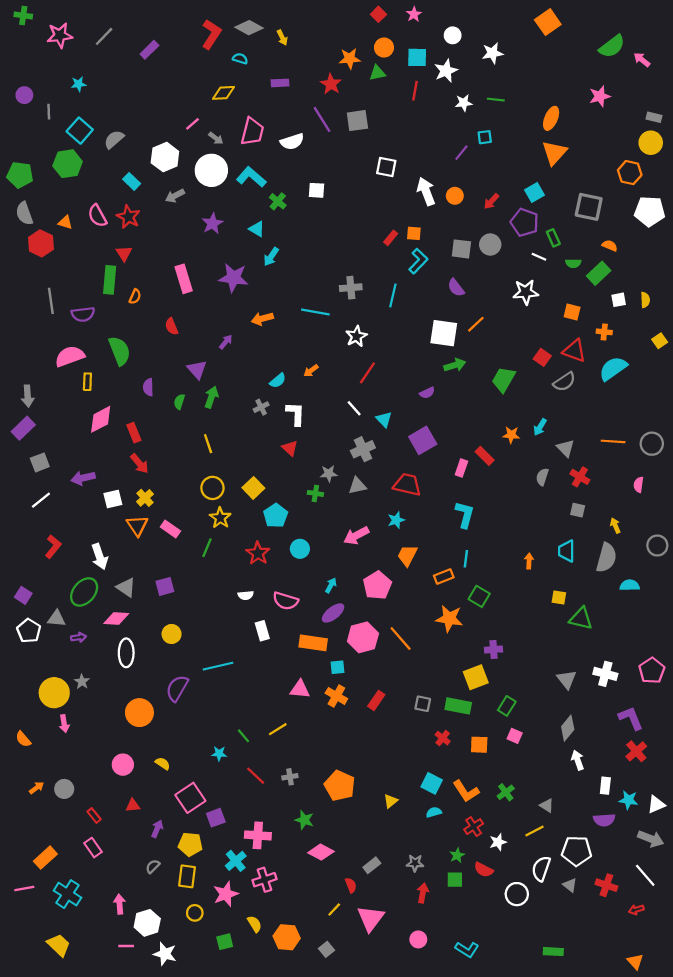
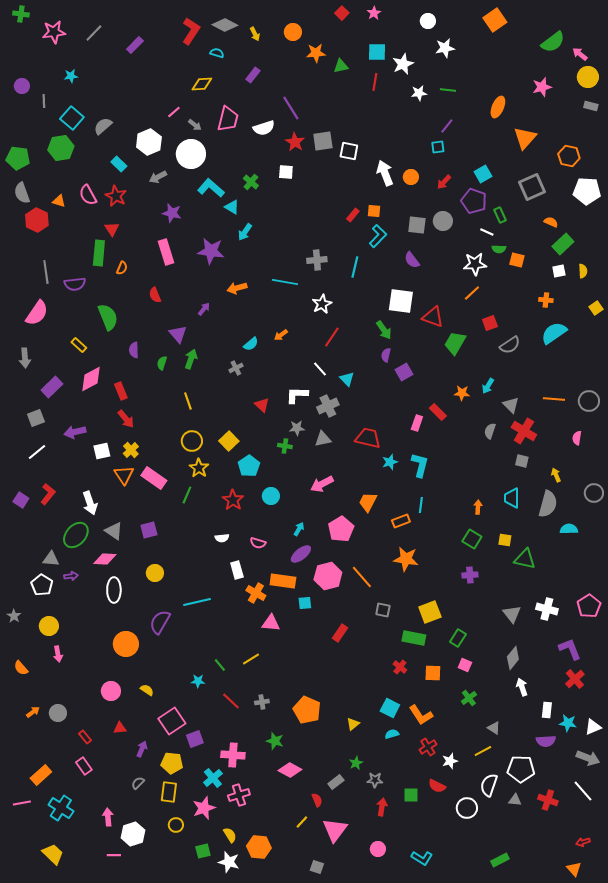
white circle: (453, 35) -> (428, 21), moved
orange circle: (384, 48) -> (293, 32), moved
purple rectangle: (280, 83) -> (253, 75), turned -49
red star: (331, 84) -> (295, 142), moved
gray square: (357, 121) -> (323, 141), moved
cyan square: (485, 137) -> (438, 147), moved
yellow circle: (651, 143) -> (588, 77), moved
purple line: (461, 153) -> (447, 126), moved
orange triangle: (554, 153) -> (525, 138), moved
cyan L-shape: (251, 177) -> (211, 188), moved
gray square: (589, 207) -> (532, 187), turned -36
purple star: (212, 223) -> (172, 213), moved, turned -30
green semicircle: (573, 263) -> (499, 249), moved
green rectangle: (599, 273) -> (563, 244), moved
orange square: (572, 312) -> (517, 260), moved
orange line: (476, 324) -> (472, 293), moved
red triangle: (574, 351) -> (433, 317), moved
pink semicircle: (70, 356) -> (37, 313), moved, turned 144
red square: (542, 357) -> (490, 323), turned 35
green arrow: (455, 365) -> (384, 330), moved, turned 72
yellow rectangle: (87, 382) -> (79, 345), turned -49
purple semicircle: (427, 393) -> (386, 355), turned 128
white L-shape: (295, 414) -> (297, 395), moved, turned -90
purple rectangle: (23, 428) -> (52, 387), moved
purple square: (423, 440) -> (404, 372), moved, size x0.7
red cross: (580, 477) -> (524, 431), size x1.4
cyan star: (396, 520) -> (390, 462), moved
pink rectangle: (170, 529) -> (154, 478), size x1.4
purple square: (23, 595) -> (21, 500), moved
green square: (479, 596) -> (472, 539), moved
pink semicircle: (286, 601) -> (258, 543), size x0.7
white pentagon: (29, 631) -> (42, 585), moved
purple cross: (494, 650) -> (470, 575), moved
gray star: (82, 682) -> (14, 616), moved
yellow circle: (54, 693) -> (49, 626), size x0.7
orange cross: (336, 696) -> (256, 593), moved
gray square: (423, 704) -> (383, 610), moved
green cross: (506, 792) -> (469, 698), moved
green star: (457, 855) -> (356, 763), moved
gray triangle: (570, 885) -> (515, 800), turned -32
red arrow: (636, 910) -> (583, 842), moved
gray square: (326, 949) -> (317, 867), moved, turned -32
green rectangle: (553, 952) -> (500, 860), turned -30
white star: (165, 954) -> (229, 862), moved

